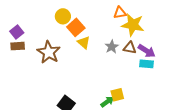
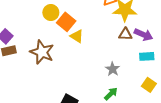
gray star: (112, 47) -> (113, 69), moved
cyan rectangle: (147, 64) -> (147, 56), moved
yellow square: (117, 95) -> (149, 85), moved, turned -32

